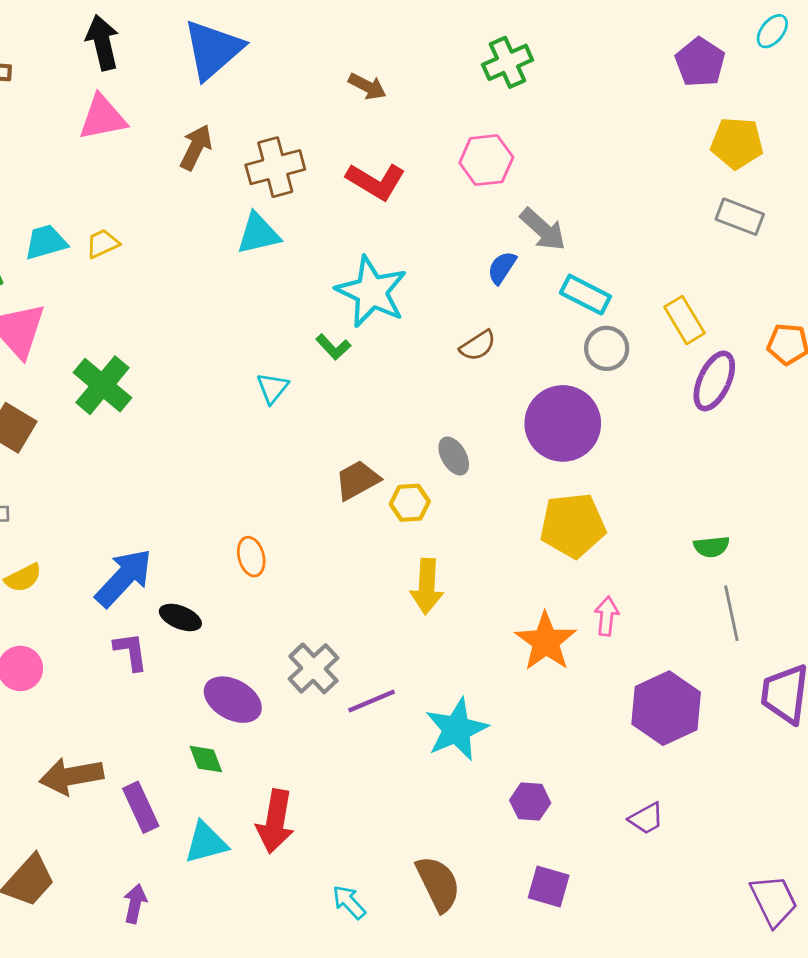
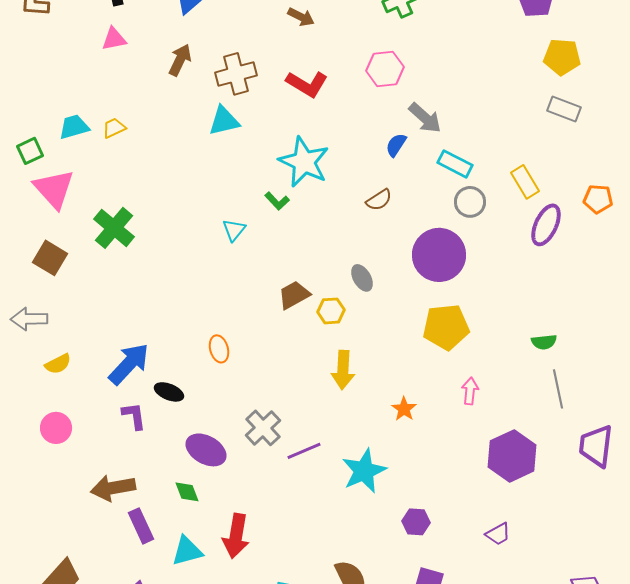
pink triangle: (102, 118) -> (114, 39), size x0.7
orange star: (546, 642) -> (404, 409), moved, size x0.6
brown arrow: (71, 776) -> (113, 488), moved

